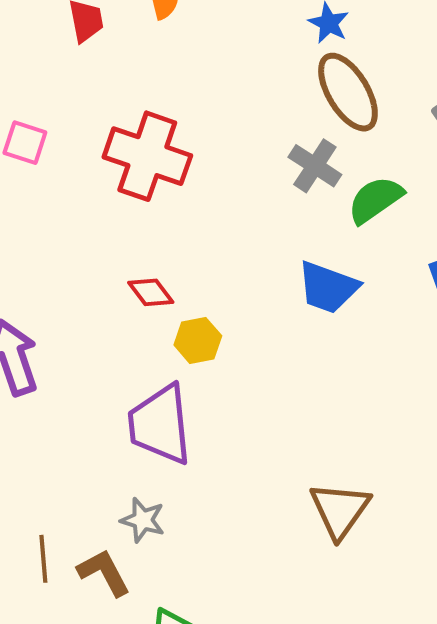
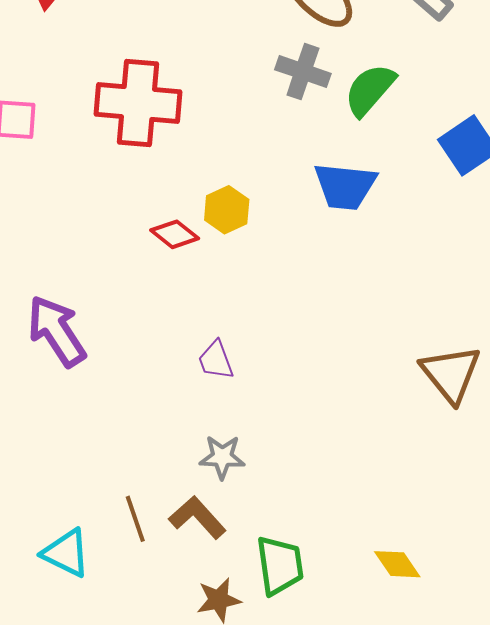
yellow hexagon: (198, 340) -> (227, 210), moved
purple trapezoid: (160, 425) -> (216, 360), size x0.5
brown triangle: (340, 510) -> (451, 374), moved

